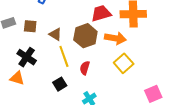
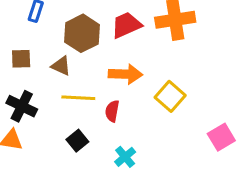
brown hexagon: (85, 36) -> (82, 33), moved
orange arrow: (115, 38) -> (125, 74), moved
yellow line: (64, 56) -> (78, 98), turned -60

